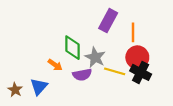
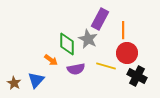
gray star: (95, 57) -> (88, 39), moved
black cross: (141, 72) -> (137, 76), moved

